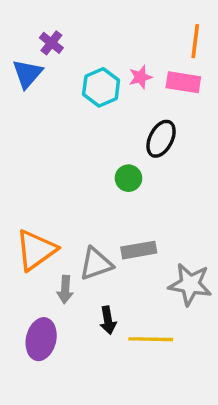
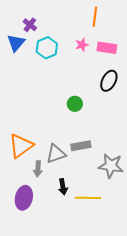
orange line: (195, 41) -> (95, 17), moved
cyan hexagon: (101, 87) -> (47, 48), moved
black ellipse: (161, 139) -> (109, 81), moved

